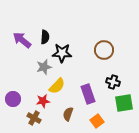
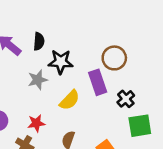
black cross: (113, 82) -> (126, 99), turned 32
yellow semicircle: (57, 86) -> (70, 100), moved
purple rectangle: (88, 94) -> (98, 82), moved

